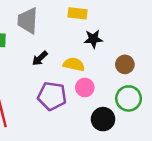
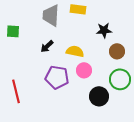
gray trapezoid: (28, 21) -> (51, 15), moved
black star: (93, 39) -> (104, 30), moved

